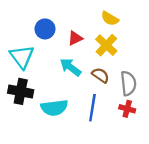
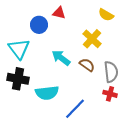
yellow semicircle: (110, 19) -> (106, 15), moved
red triangle: (75, 38) -> (59, 13), moved, turned 40
blue line: (92, 108) -> (75, 109), moved, turned 35

